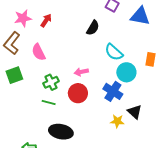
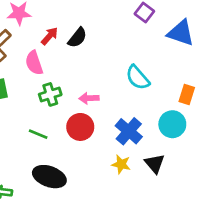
red arrow: (46, 20) -> (50, 36), moved
black semicircle: (93, 28) -> (77, 38), moved
cyan circle: (126, 72) -> (172, 124), moved
green cross: (51, 82) -> (50, 94), moved
yellow star: (117, 121) -> (121, 164), moved

